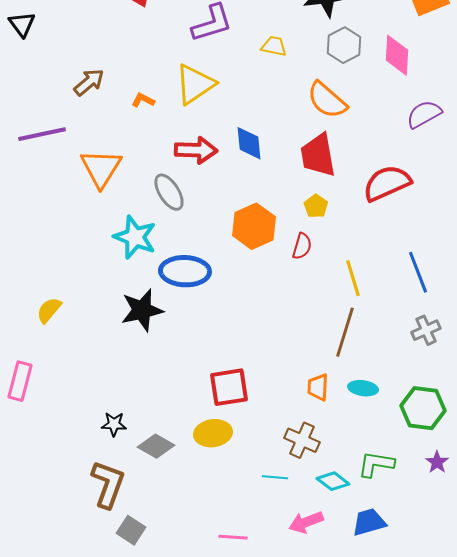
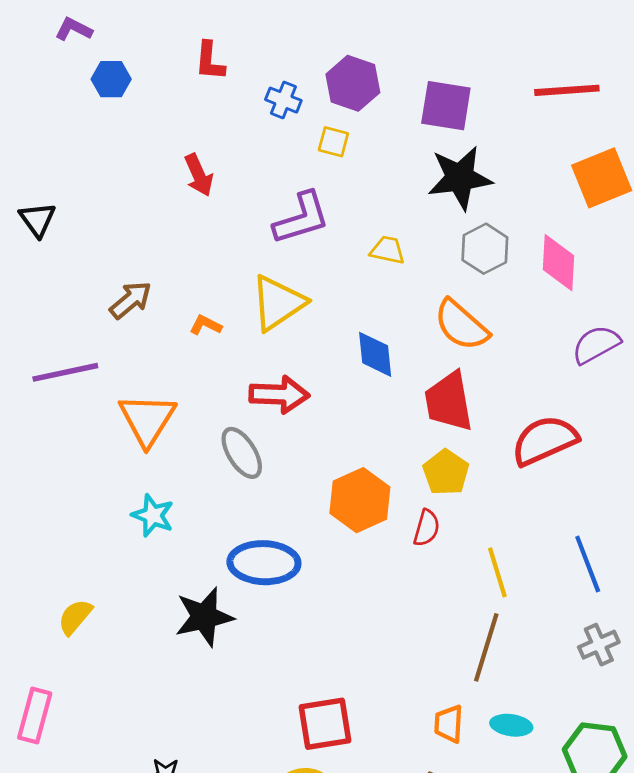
blue diamond: (249, 143) -> (375, 354), moved
yellow pentagon: (316, 206) -> (446, 472), size x1.4
cyan star: (135, 237) -> (153, 515), moved, size x0.7

